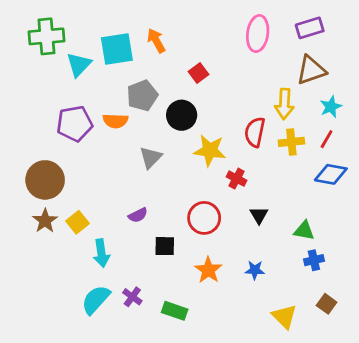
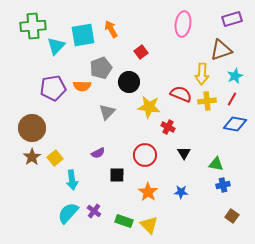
purple rectangle: (310, 28) -> (232, 19), moved
red semicircle: (255, 132) -> (181, 94), turned 100
yellow triangle: (284, 316) -> (149, 225), moved

